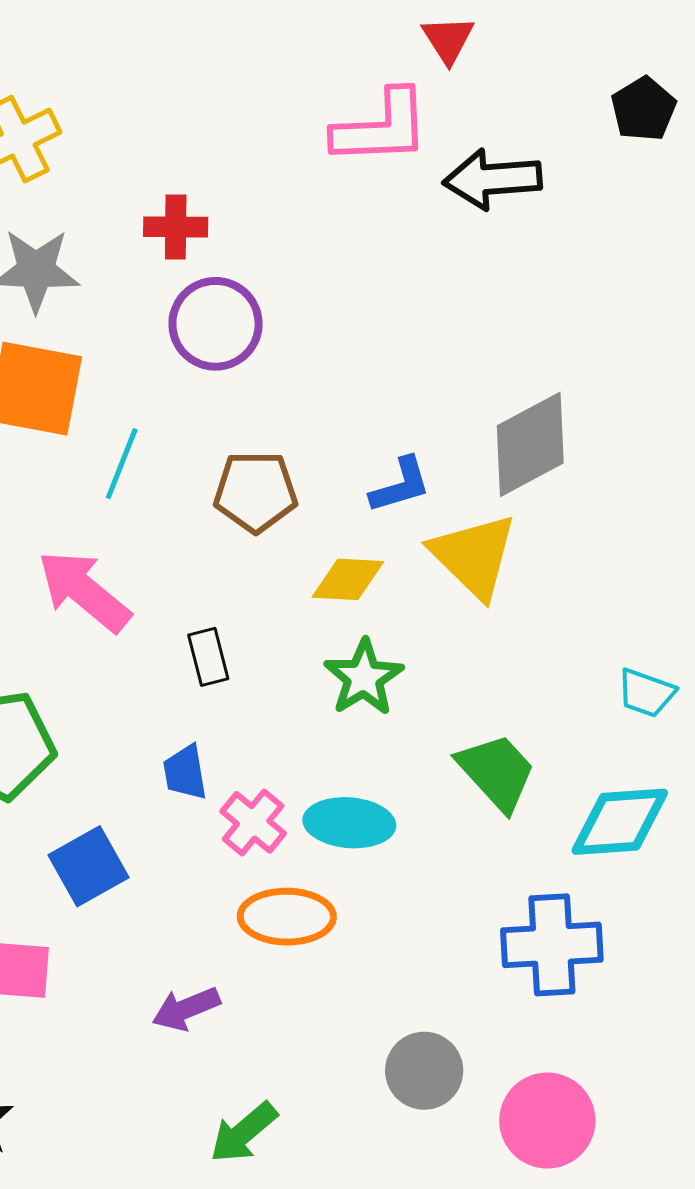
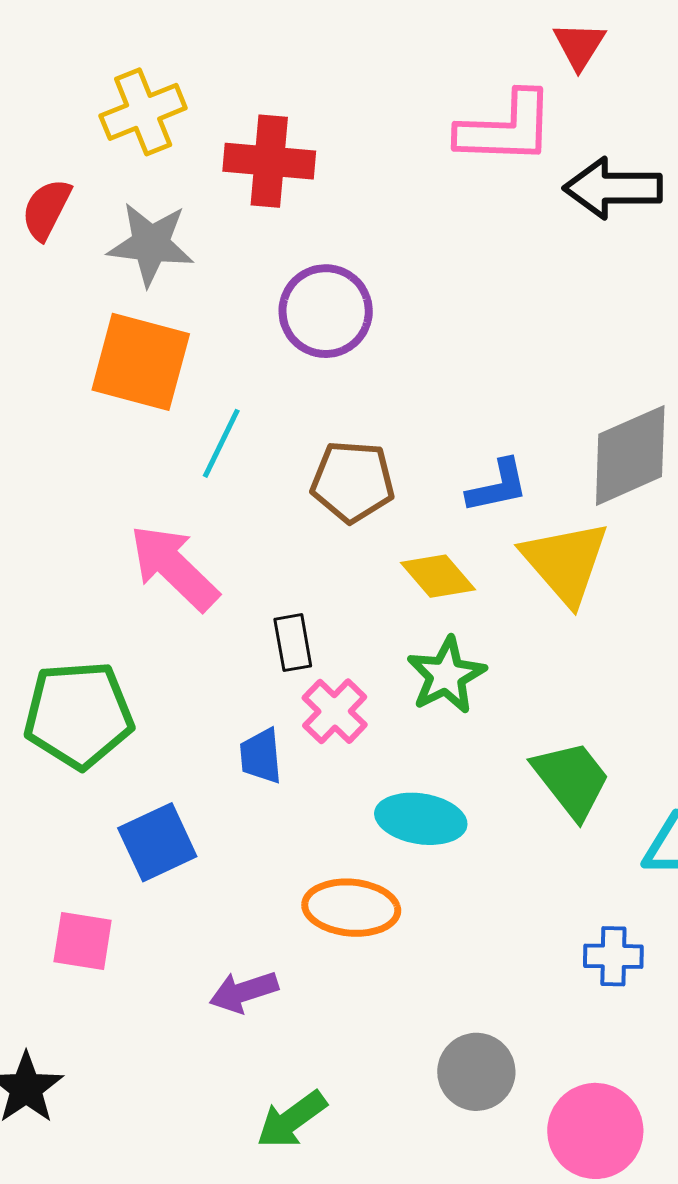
red cross: (176, 227) -> (269, 161), moved, size x1.4
yellow diamond: (348, 579) -> (438, 576), turned 42
pink cross: (253, 822) -> (335, 711), moved
blue cross: (552, 945) -> (613, 956), size x0.6

